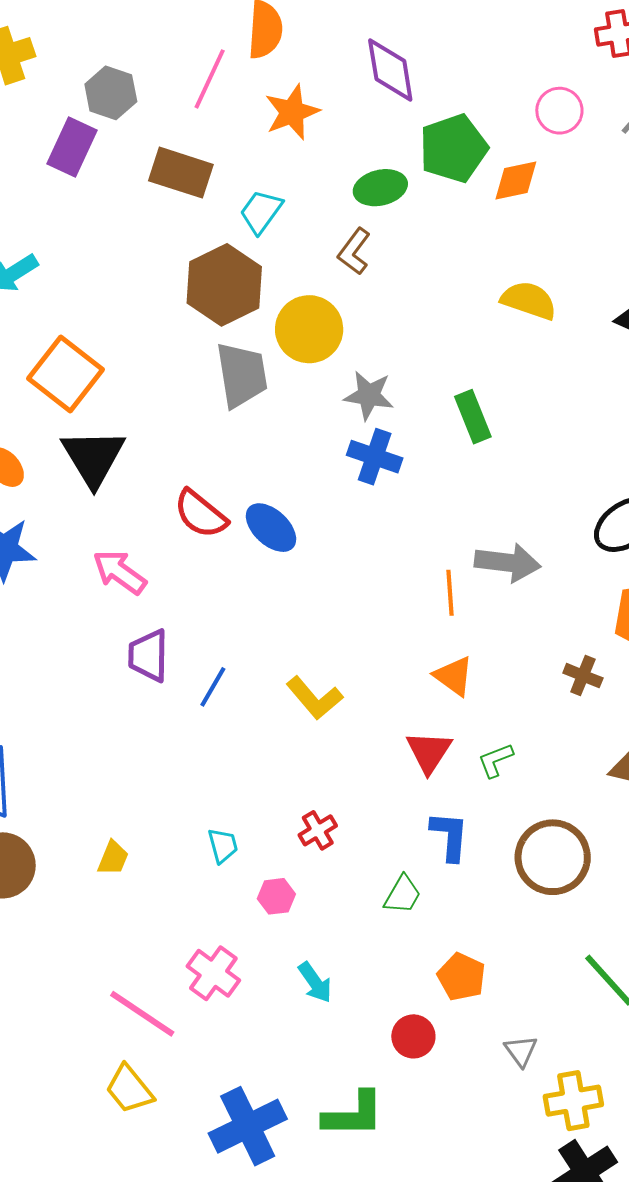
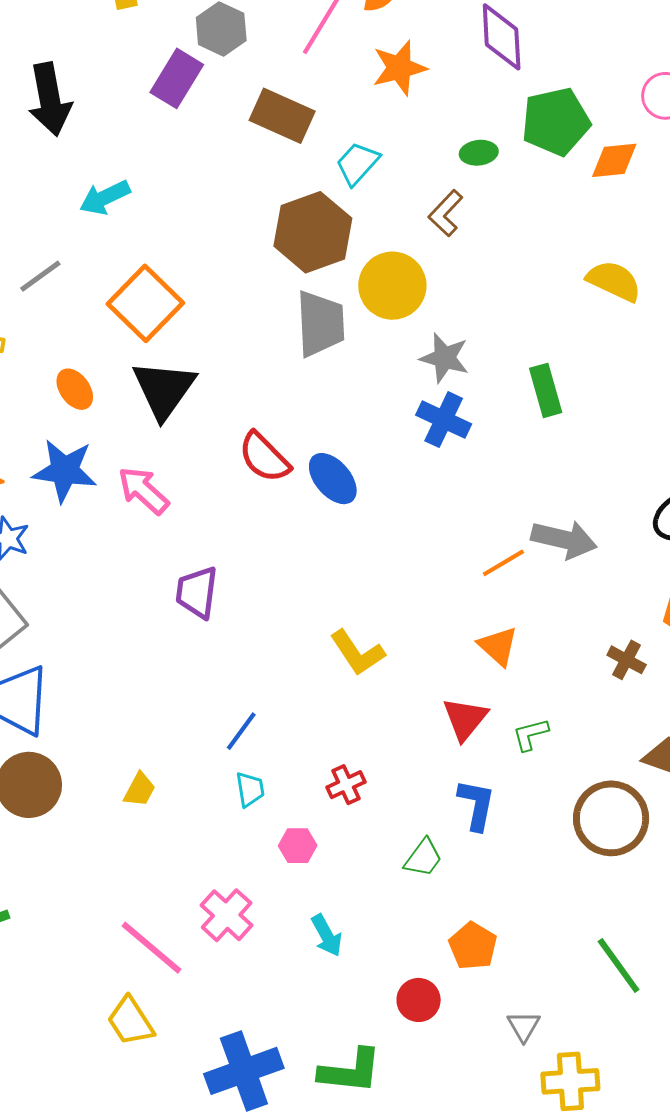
green ellipse: (380, 188) -> (479, 153), size x0.7
pink arrow: (120, 572) -> (143, 490), moved
orange line: (450, 593) -> (503, 563), turned 57
blue line: (213, 687) -> (241, 731), moved
brown circle: (553, 857) -> (611, 818), moved

